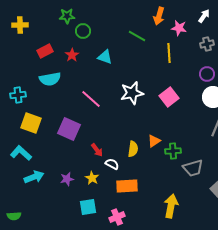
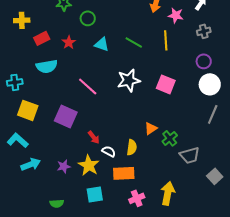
yellow cross: (20, 25) -> (22, 20), moved
green circle: (83, 31) -> (88, 18), moved
green line: (137, 36) -> (134, 42), moved
pink square: (169, 97) -> (166, 84), turned -30
yellow semicircle: (133, 149) -> (132, 147), moved
green cross: (173, 151) -> (170, 138), turned -35
yellow star: (92, 178) -> (89, 165), size x1.5
cyan square: (88, 207) -> (95, 194), moved
green semicircle: (14, 216) -> (57, 203), moved
pink cross: (117, 217) -> (137, 198), moved

